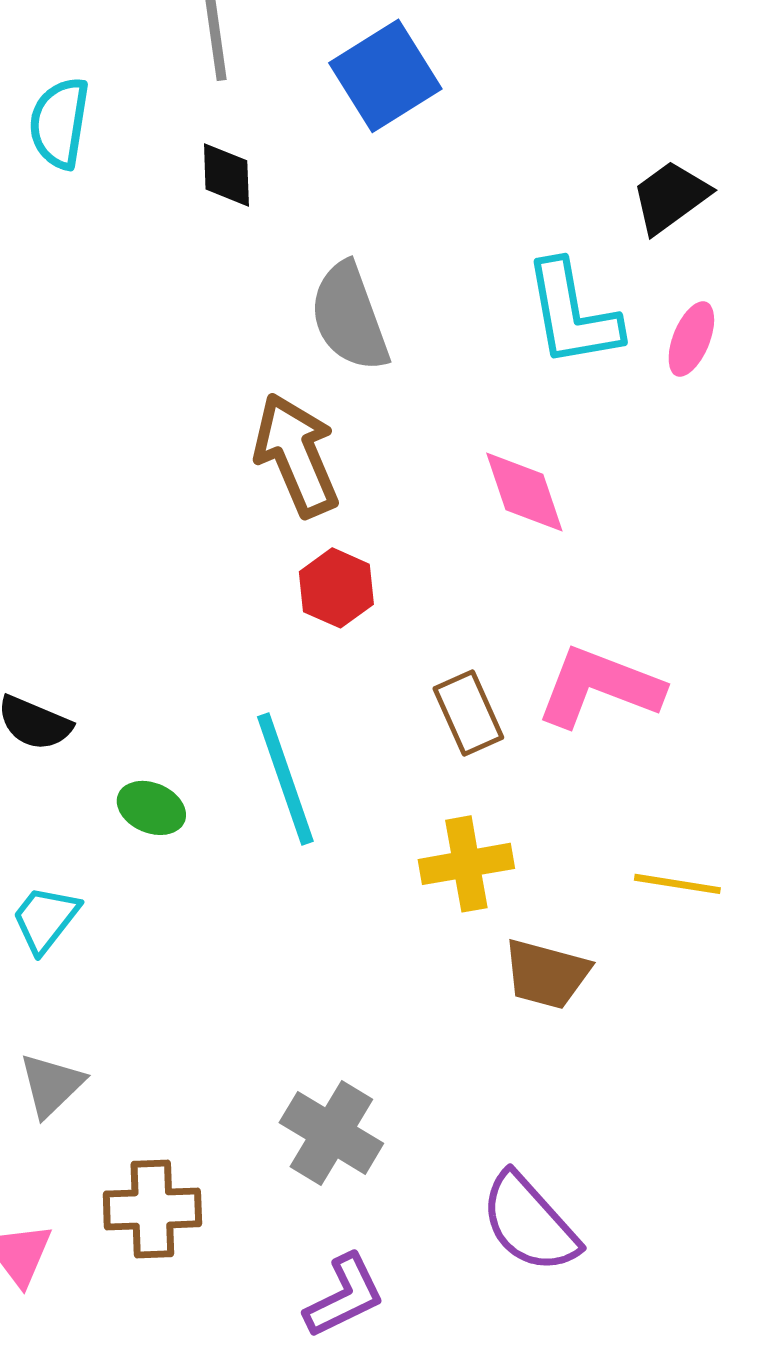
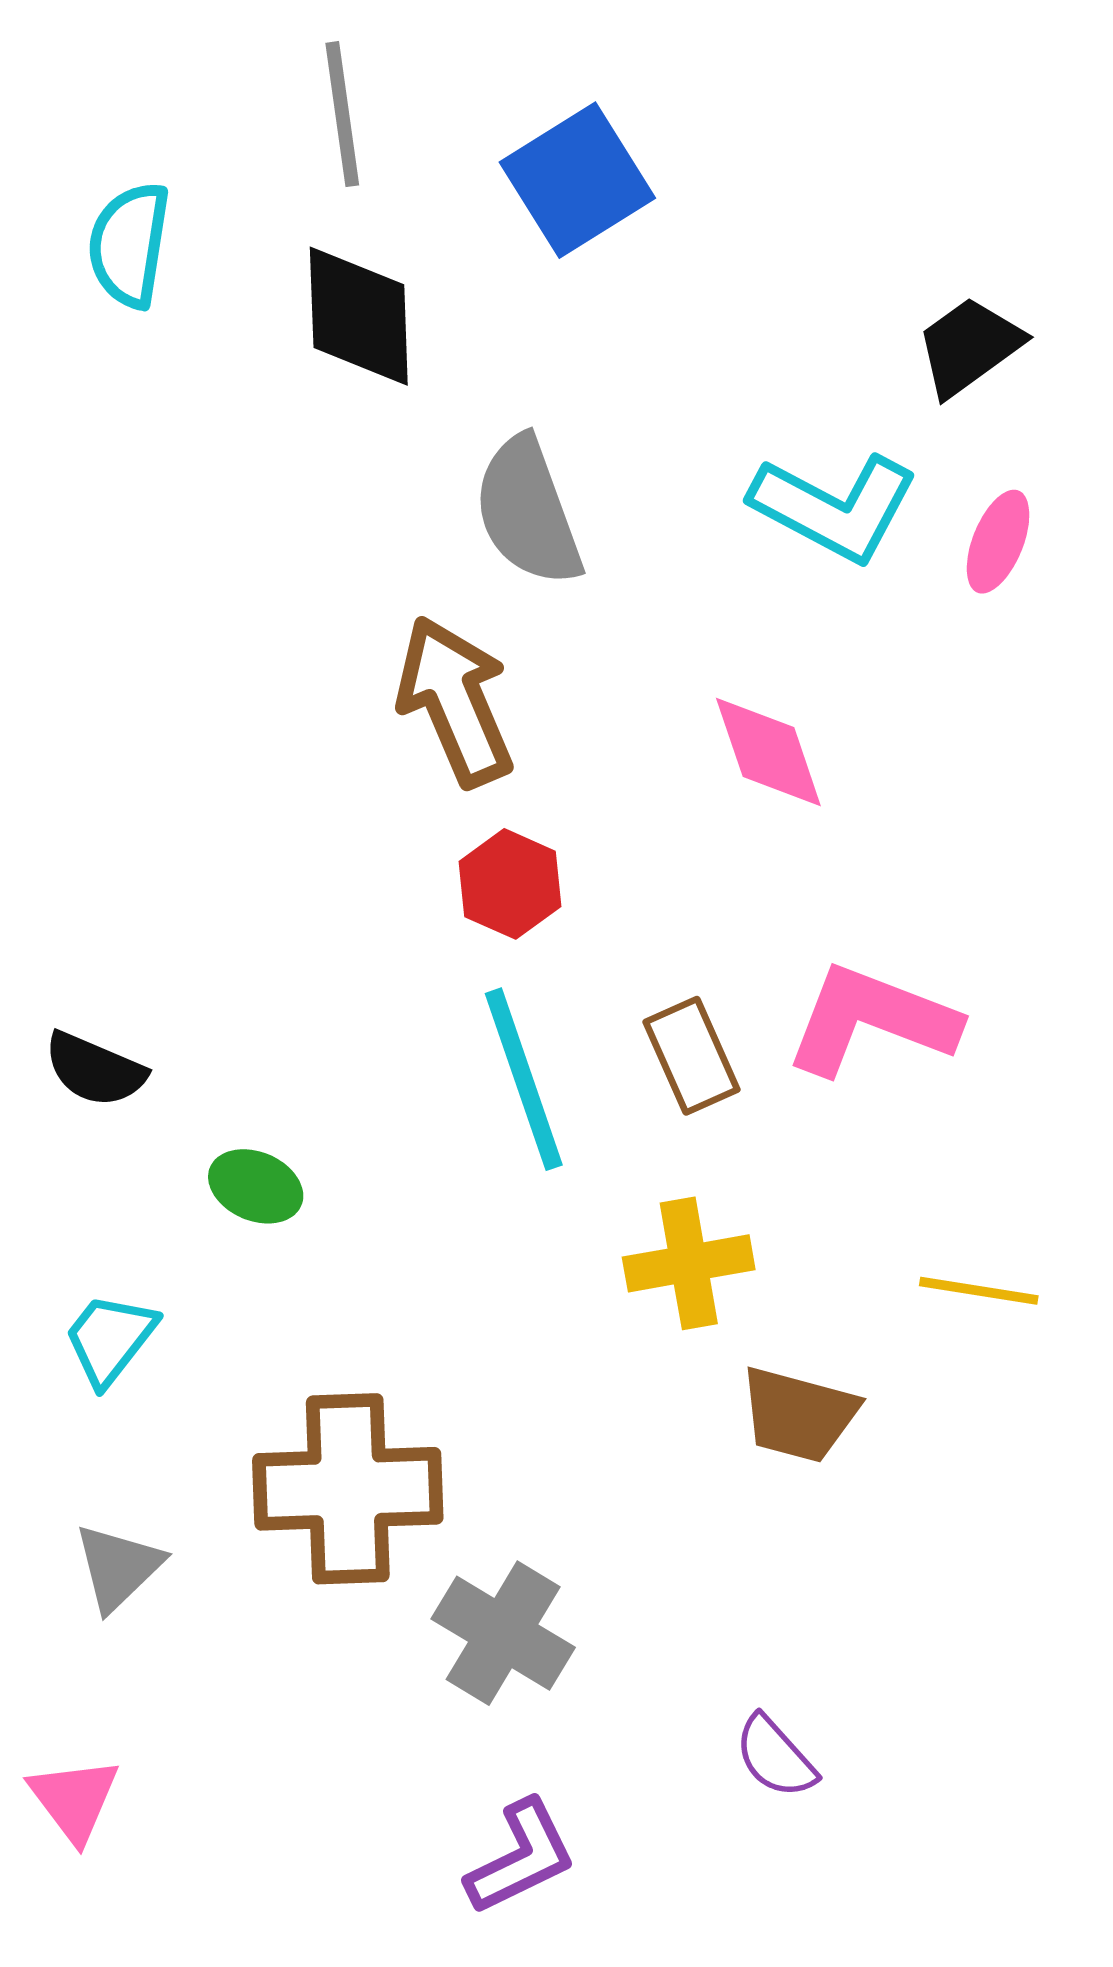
black diamond: (226, 175) -> (359, 316), size x1.6
cyan L-shape: (572, 314) -> (834, 507), turned -52
cyan line: (285, 779) -> (524, 1079), moved
brown cross: (152, 1209) -> (348, 1489), moved, size x1.4
purple semicircle: (529, 1223) -> (775, 1757), size x0.6

